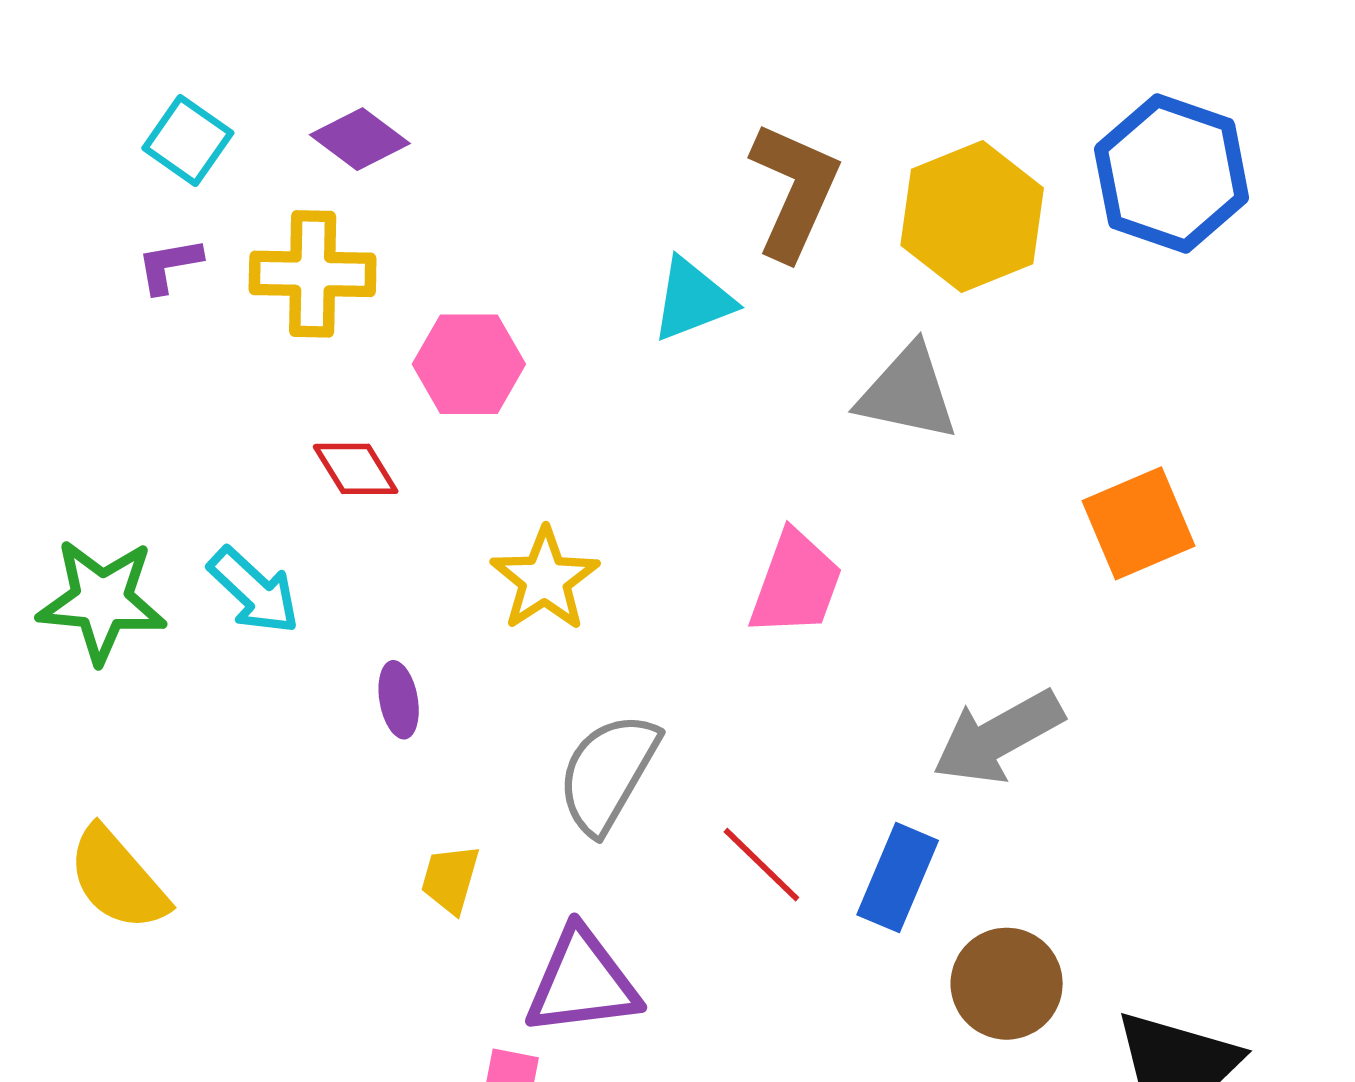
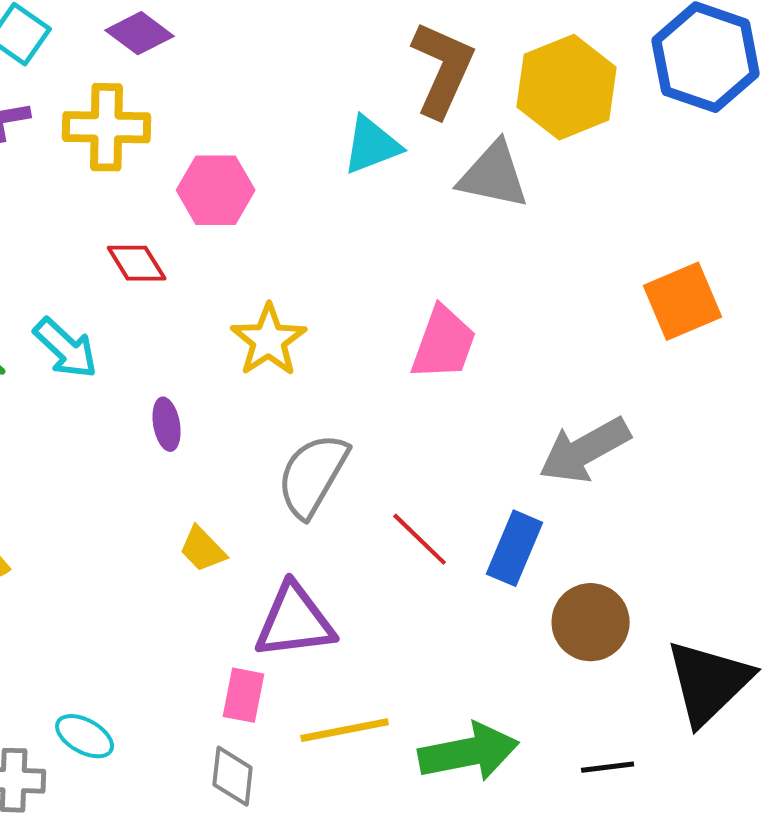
gray triangle: (908, 393) -> (494, 175), moved
yellow trapezoid: (450, 879) -> (203, 549), turned -60

